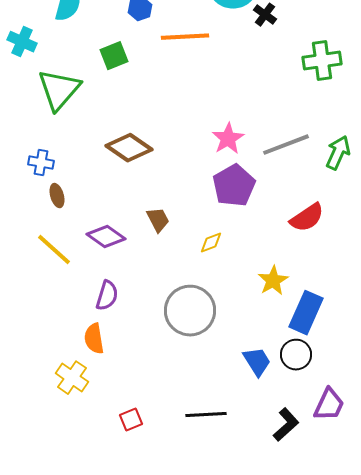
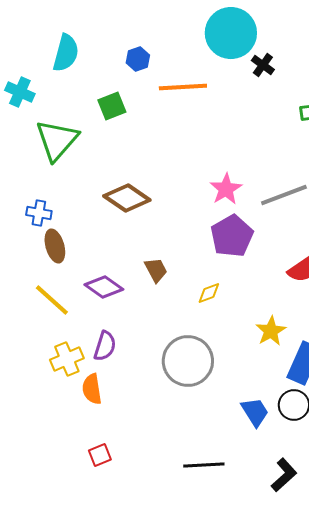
brown ellipse: (57, 196) -> (55, 246), size x1.4
yellow cross: (72, 378) -> (67, 359), moved, turned 32
red square: (131, 420) -> (100, 455), moved

